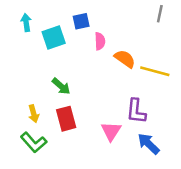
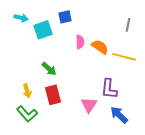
gray line: (160, 14) -> (128, 25), moved
cyan arrow: (26, 22) -> (21, 18), turned 112
pink semicircle: (100, 41) -> (80, 42), moved

